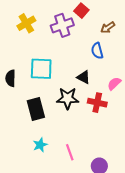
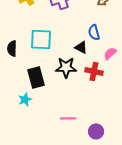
blue semicircle: (97, 51) -> (94, 32), moved
cyan star: (40, 145) -> (25, 99), moved
pink line: (70, 152) -> (68, 118), turned -70

